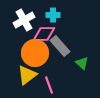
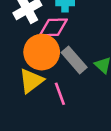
gray rectangle: (60, 46) -> (74, 60), moved

